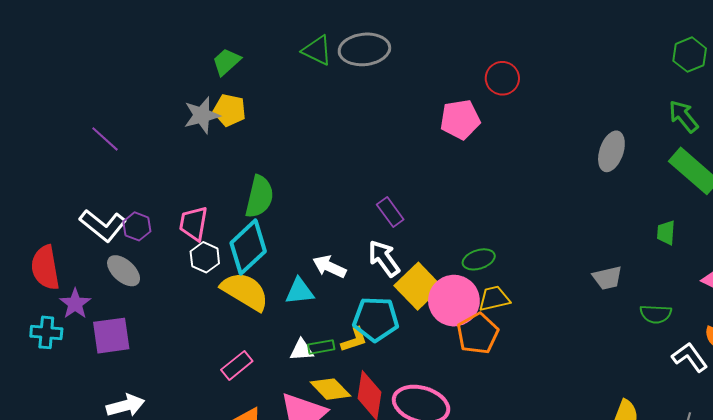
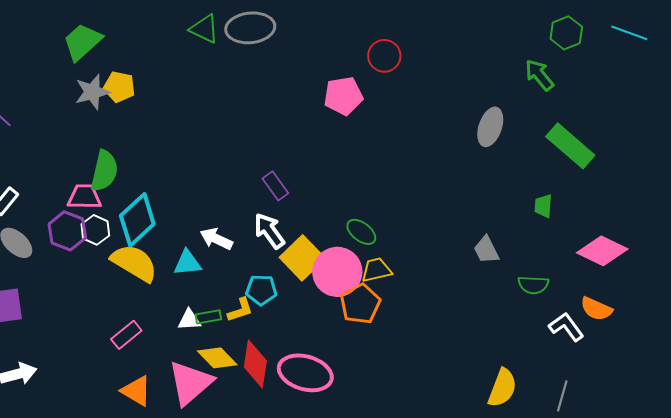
green trapezoid: (226, 62) -> (82, 42), moved, size x1.4
green arrow: (684, 116) -> (539, 75), moved
green semicircle: (259, 197) -> (104, 171), moved
pink trapezoid: (194, 223) -> (84, 197), turned 81
purple hexagon: (137, 226) -> (67, 231), moved, size x1.4
green ellipse: (479, 259) -> (361, 232), turned 56
gray trapezoid: (607, 278) -> (486, 250), turned 76
cyan pentagon: (376, 319) -> (261, 290), size x0.7

